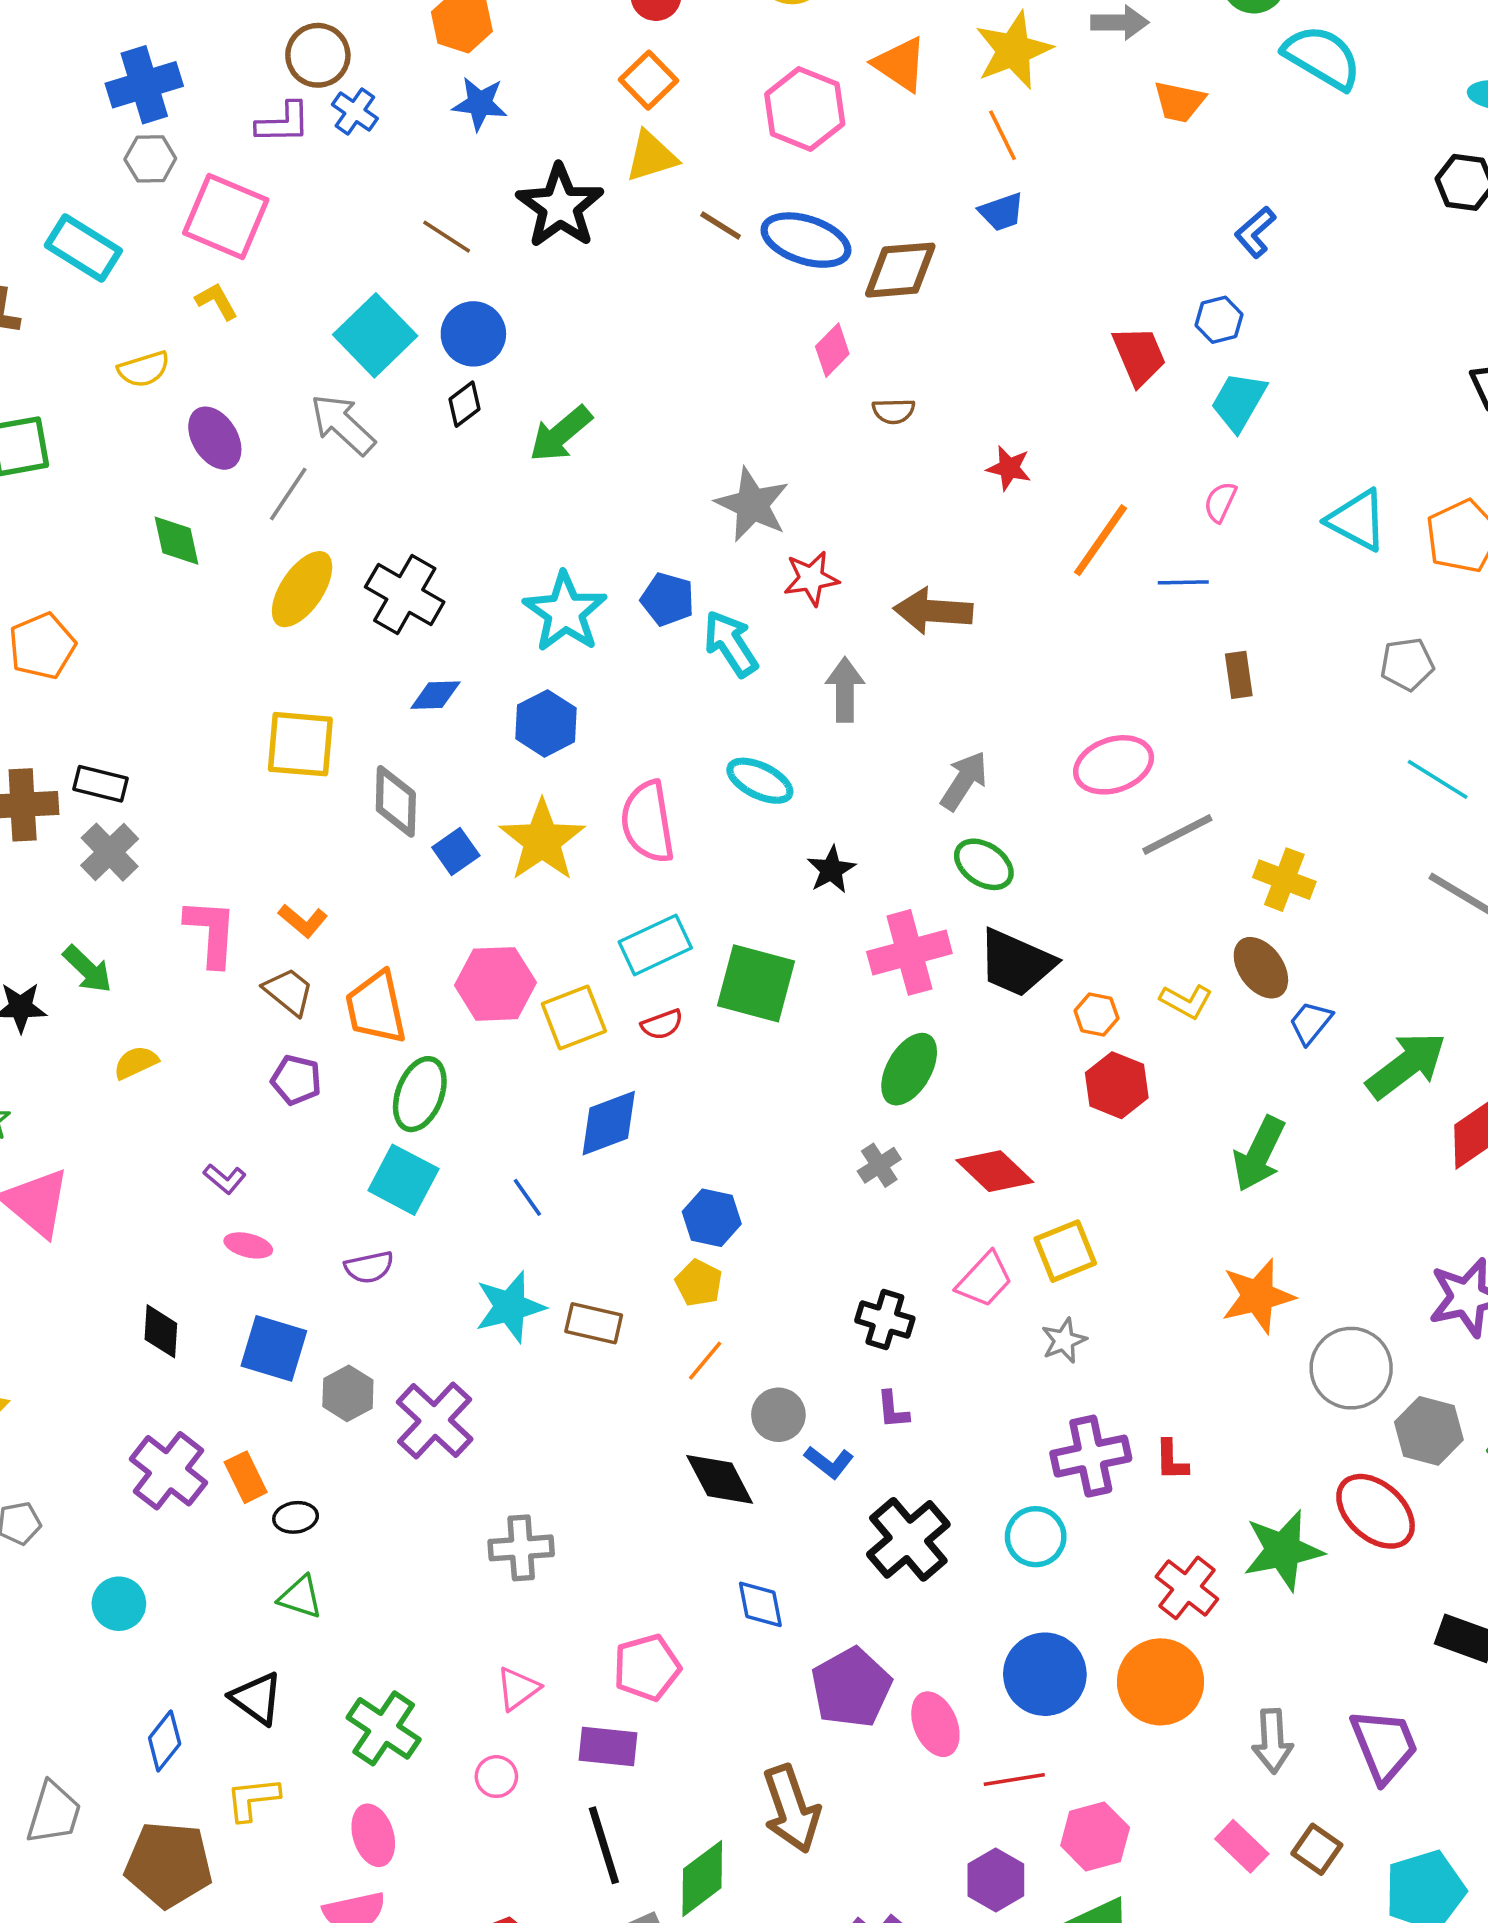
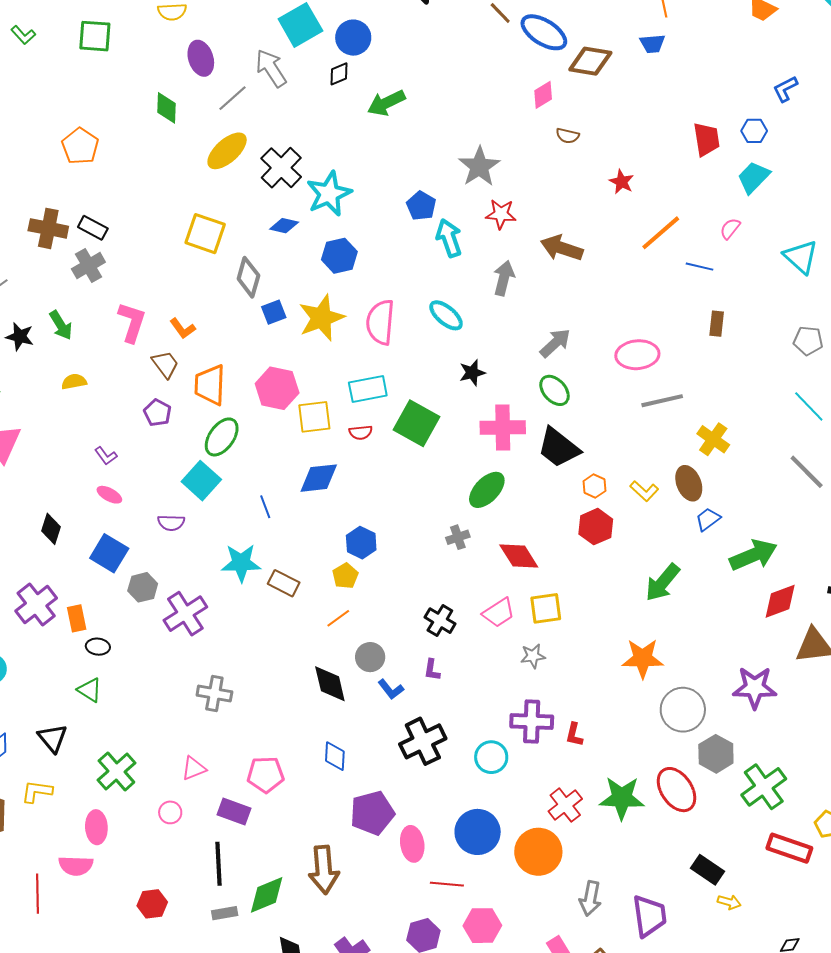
cyan star: (565, 612) -> (329, 194), moved
orange pentagon: (42, 646) -> (80, 146), turned -30

